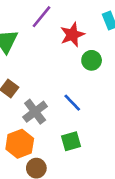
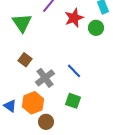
green circle: (92, 60) -> (96, 28), moved
green square: (71, 141) -> (73, 101), turned 35

